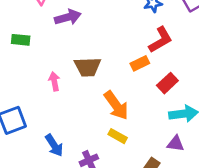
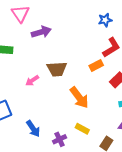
pink arrow: (54, 81) -> (32, 81), turned -112
yellow rectangle: (118, 136) -> (82, 129), moved

